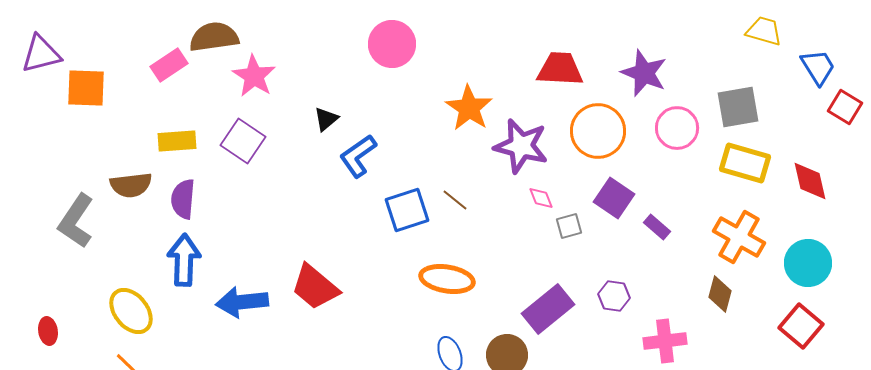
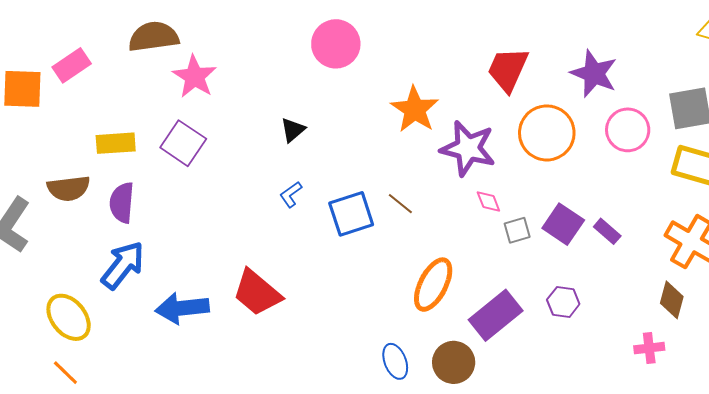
pink rectangle: (169, 65) -> (72, 65), moved
red trapezoid: (560, 69) -> (508, 69), turned -69
black triangle: (326, 119) -> (293, 130), moved
blue L-shape: (358, 156) -> (291, 194), moved, size x0.6
purple square: (614, 198) -> (563, 224), moved
blue arrow: (184, 260) -> (123, 265), turned 36
orange ellipse: (447, 279) -> (433, 285), moved, turned -72
pink cross: (665, 341) -> (649, 348), moved, size x0.7

